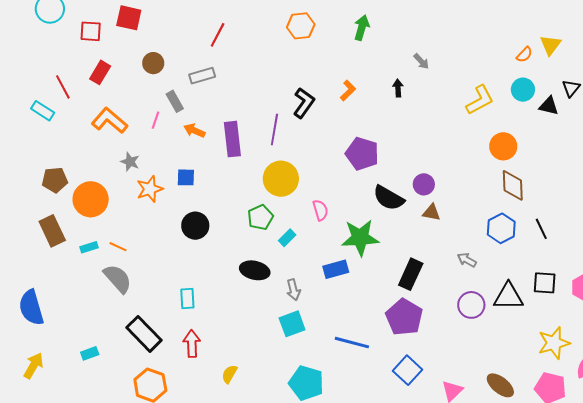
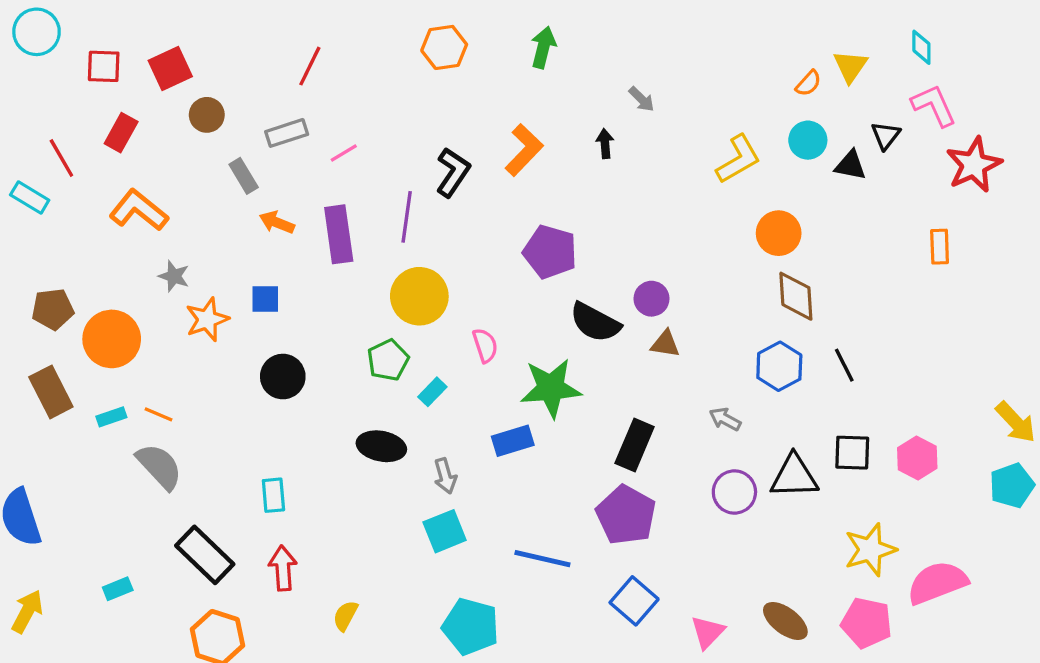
red square: (129, 18) -> (170, 68), moved, turned -36
orange L-shape: (348, 90) -> (524, 150), size x1.5
pink line: (156, 120) -> (344, 153), moved, turned 42

